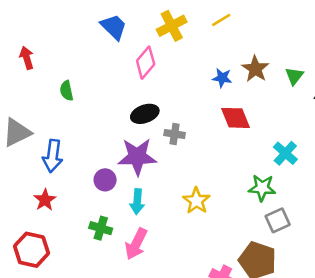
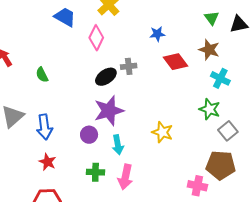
brown star: (255, 69) -> (209, 50), moved
gray cross: (175, 134) -> (129, 66), moved
green star: (262, 188) -> (210, 109), turned 30

